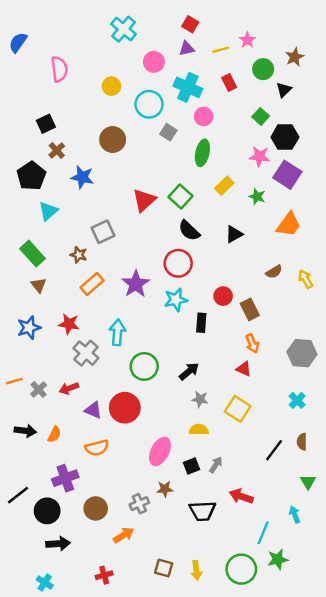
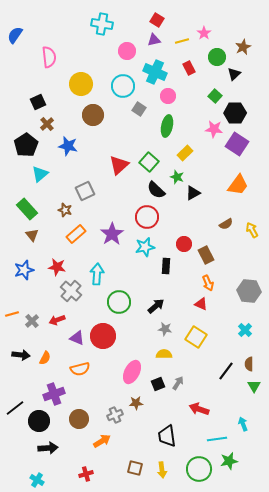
cyan cross: (124, 29) -> (102, 24), turned -30
yellow circle: (111, 86) -> (81, 84), moved, size x1.5
green star: (257, 197) -> (177, 177), moved
green triangle: (308, 482) -> (254, 386), moved
black trapezoid: (202, 511) -> (167, 436), moved, turned 85
cyan line: (263, 533) -> (217, 439), turned 60

